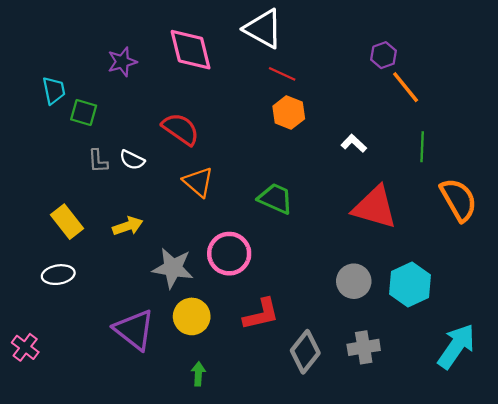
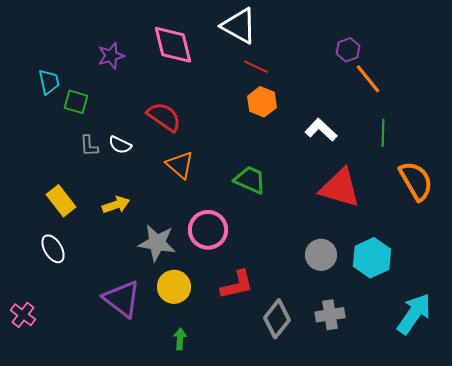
white L-shape: (354, 143) -> (321, 130), size x1.4
white ellipse: (58, 275) -> (53, 249), turned 68

